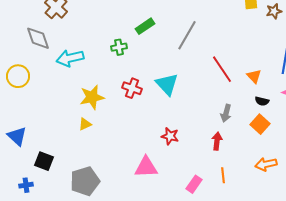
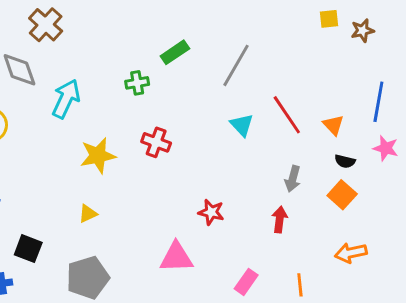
cyan arrow: (70, 58) -> (66, 99), turned 128
cyan triangle: (167, 84) -> (242, 125), moved, size x0.7
yellow triangle: (85, 124) -> (88, 214), moved
orange line: (223, 175) -> (300, 285), moved

